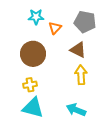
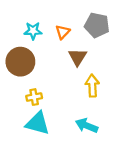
cyan star: (36, 17) -> (33, 31), moved
brown triangle: (78, 50) -> (77, 57), moved, turned 36
brown circle: (33, 54) -> (20, 62), moved

